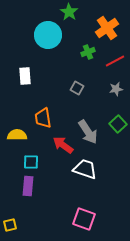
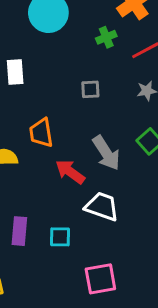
gray square: (77, 88) -> (90, 89), turned -32
cyan square: (31, 162) -> (60, 237), moved
pink square: (84, 219) -> (100, 279), turned -30

